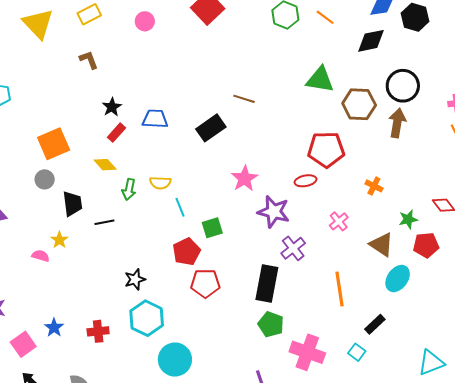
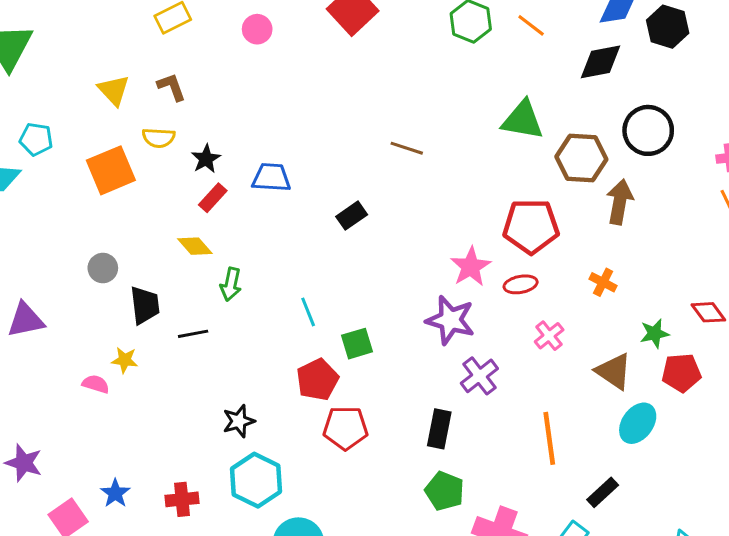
yellow triangle: (38, 24) -> (114, 90), moved, size x0.7
brown arrow: (397, 123) -> (620, 202), moved
black rectangle: (211, 128) -> (352, 216), moved, size x0.7
orange square: (54, 144) -> (111, 170), moved
pink star: (245, 179) -> (471, 267), moved
red ellipse: (306, 181) -> (521, 284), moved
yellow semicircle: (160, 183) -> (159, 138), moved
yellow star: (59, 240) -> (125, 360), turned -30
black rectangle: (267, 283) -> (439, 429), size x0.7

